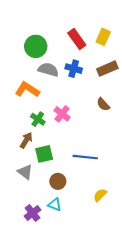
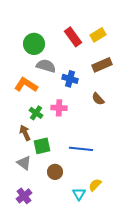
yellow rectangle: (103, 37) -> (98, 35), turned 35
blue cross: (74, 69) -> (70, 79), moved
pink cross: (62, 114) -> (59, 108), turned -35
brown arrow: (26, 140) -> (25, 133), turned -56
cyan triangle: (55, 205) -> (79, 194), moved, turned 40
purple cross: (33, 213) -> (24, 196), moved

